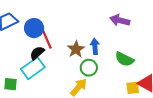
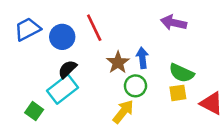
red line: (47, 39) -> (94, 28), moved
green square: (10, 84) -> (34, 111), turned 32
yellow square: (133, 88) -> (178, 93), moved

